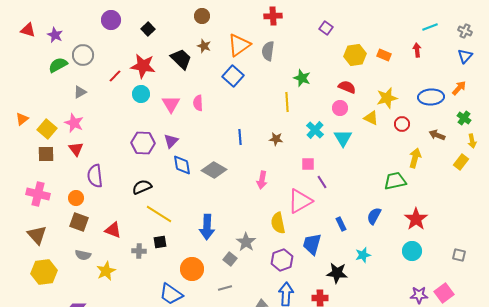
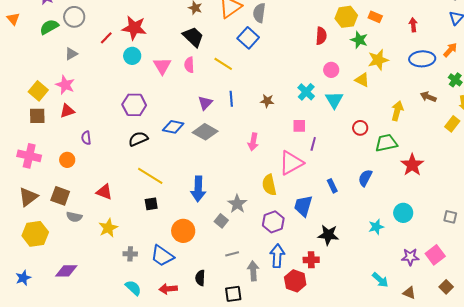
red arrow: (417, 50) -> (413, 25), moved
black trapezoid: (181, 59) -> (193, 37), moved
blue square: (233, 76) -> (248, 38), moved
green star: (302, 78) -> (359, 40), moved
red semicircle: (347, 87) -> (321, 36), moved, turned 72
yellow line: (287, 102) -> (223, 64), moved, turned -54
orange triangle: (22, 119) -> (13, 19), moved, turned -32
red circle: (402, 124) -> (360, 128), moved
purple triangle: (171, 141) -> (205, 103), moved
red triangle: (76, 149) -> (67, 111), turned 49
yellow arrow: (415, 158) -> (397, 111), moved
blue diamond: (182, 165) -> (173, 127), turned -70
purple semicircle: (95, 176) -> (86, 138), size x0.6
purple line: (322, 182) -> (313, 144), turned 48
black semicircle: (142, 187) -> (138, 139), moved
red star: (416, 219) -> (412, 165), moved
brown square: (79, 222) -> (60, 196), moved
brown triangle: (37, 235) -> (28, 197), turned 35
gray cross: (139, 251) -> (130, 254), moved
cyan star: (363, 255) -> (376, 227), moved
yellow star: (106, 271) -> (108, 228), moved
gray line: (225, 288) -> (232, 254), moved

